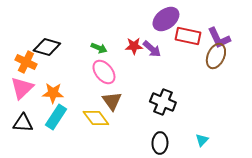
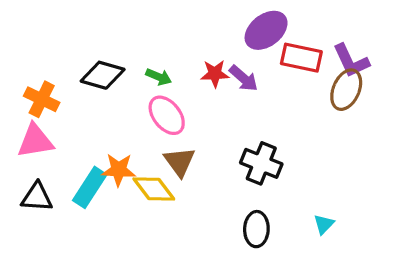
black diamond: (47, 47) -> (103, 75), moved
pink triangle: (22, 88) -> (35, 141), turned 35
orange star: (53, 93) -> (119, 170), moved

